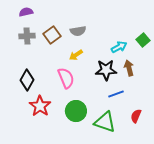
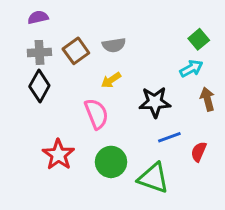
green square: (143, 40) -> (199, 39), moved
cyan arrow: (119, 47) -> (191, 68), moved
brown arrow: (129, 68) -> (207, 99), moved
black diamond: (27, 80) -> (39, 86), moved
red semicircle: (136, 116) -> (199, 152), moved

